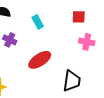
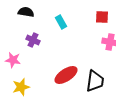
red ellipse: (40, 60) -> (66, 75), moved

